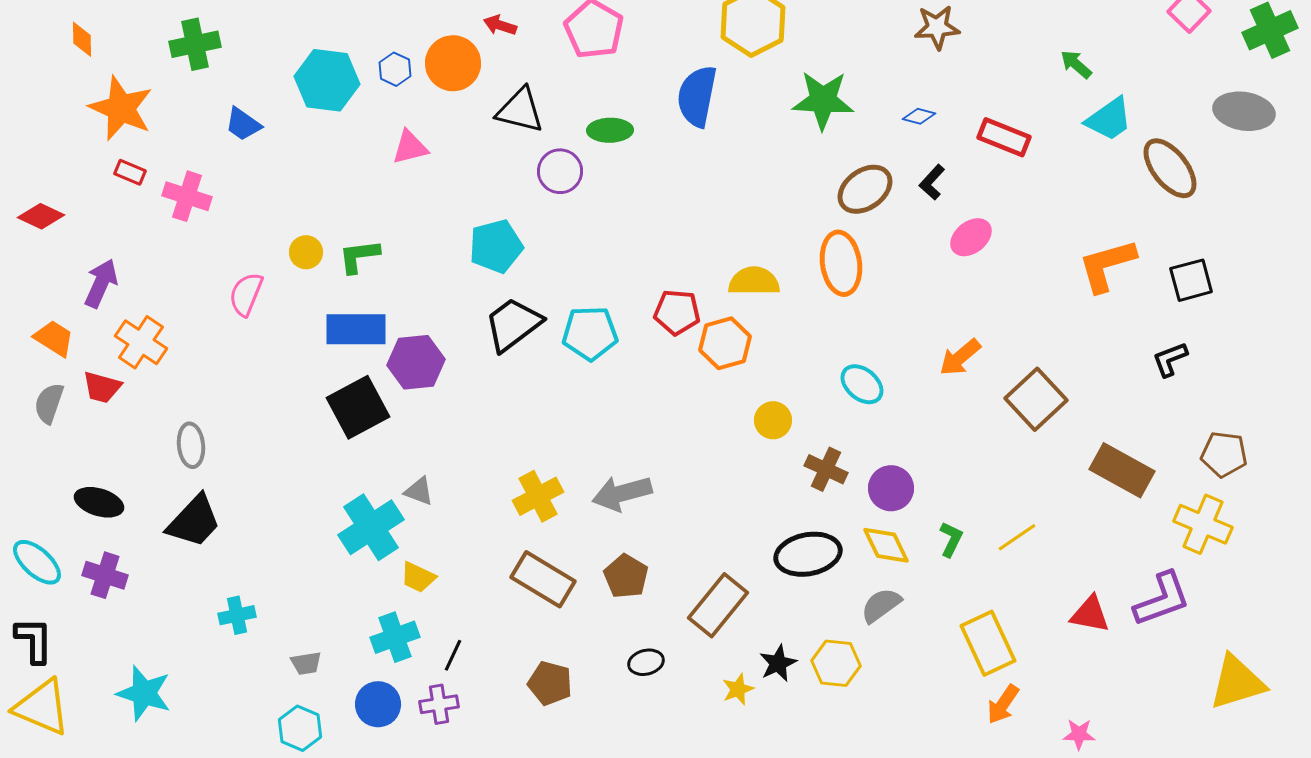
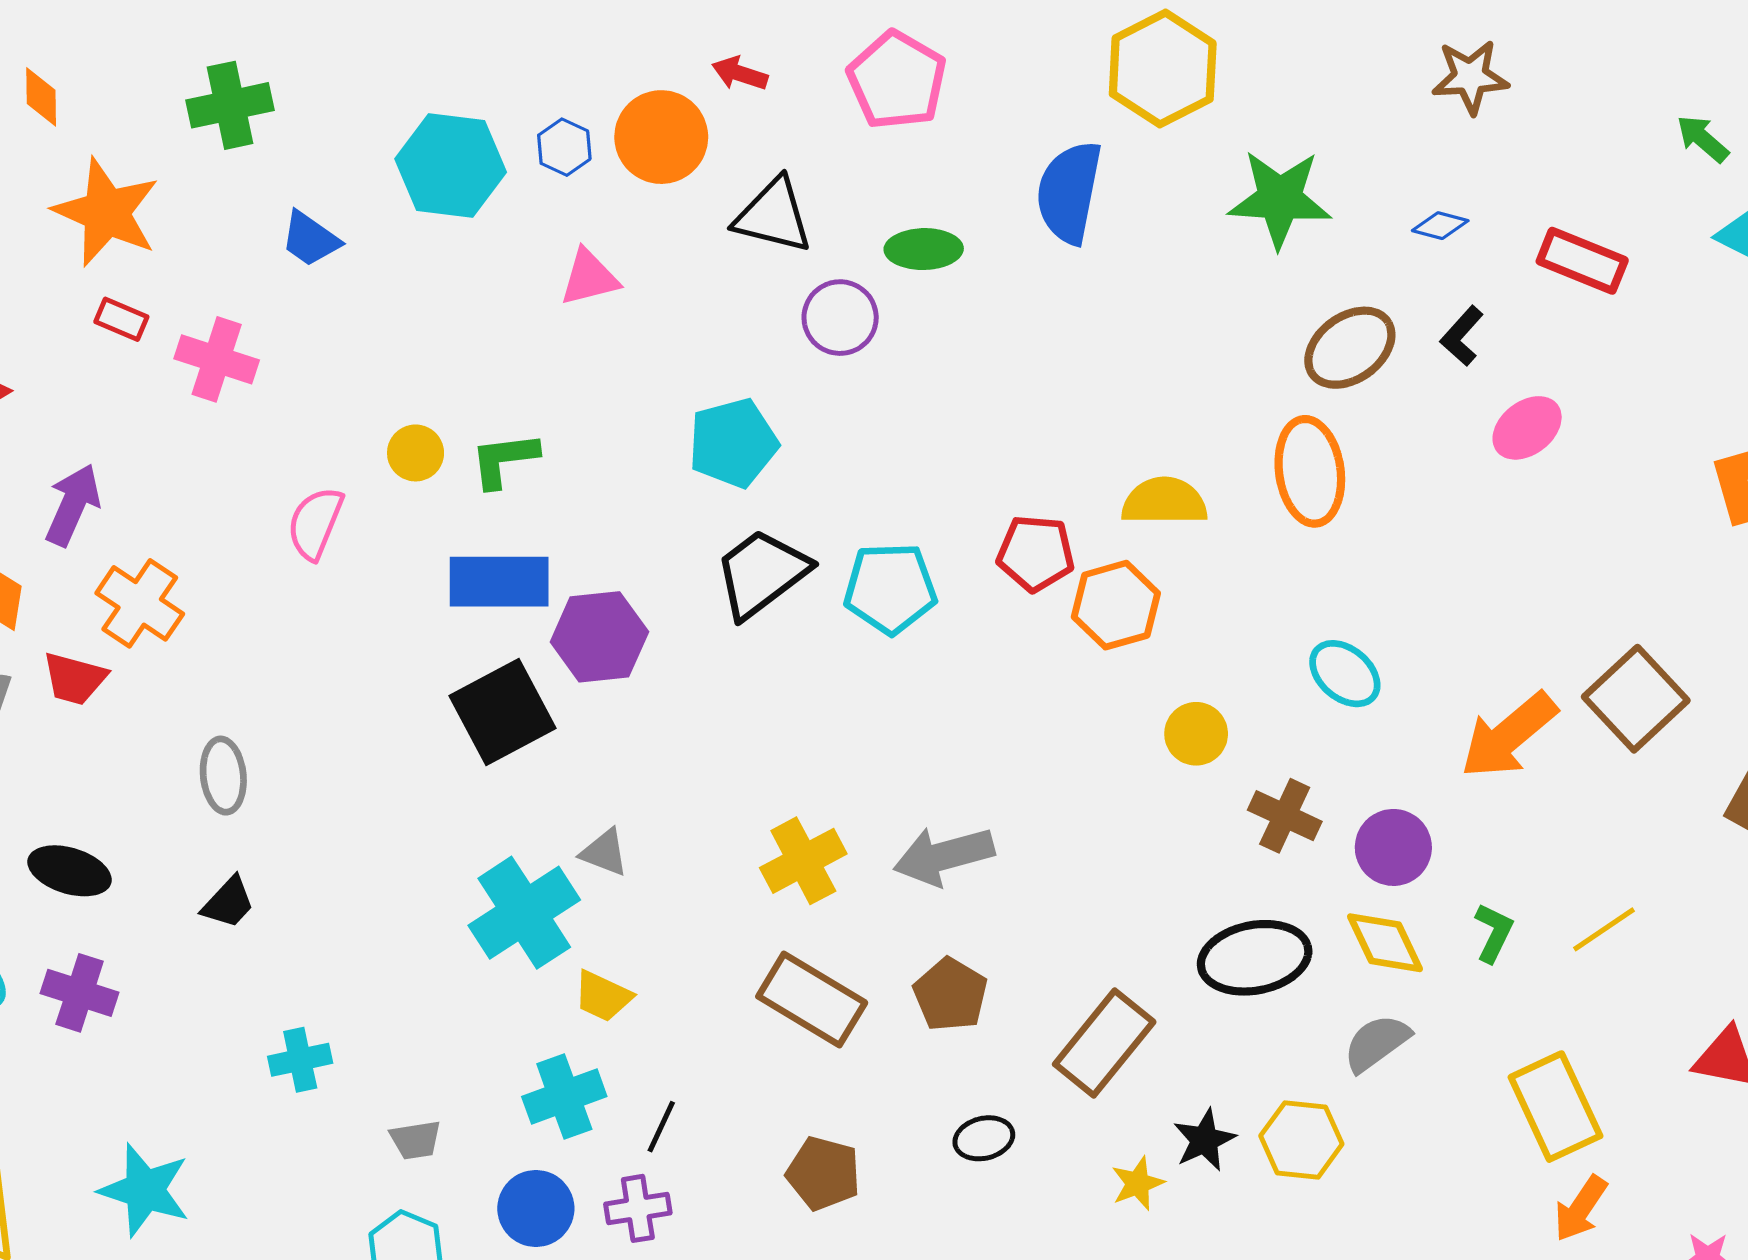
orange arrow: (960, 357) -> (1509, 735), moved, size x1.4
black trapezoid: (194, 521) -> (228, 903), size x0.6

